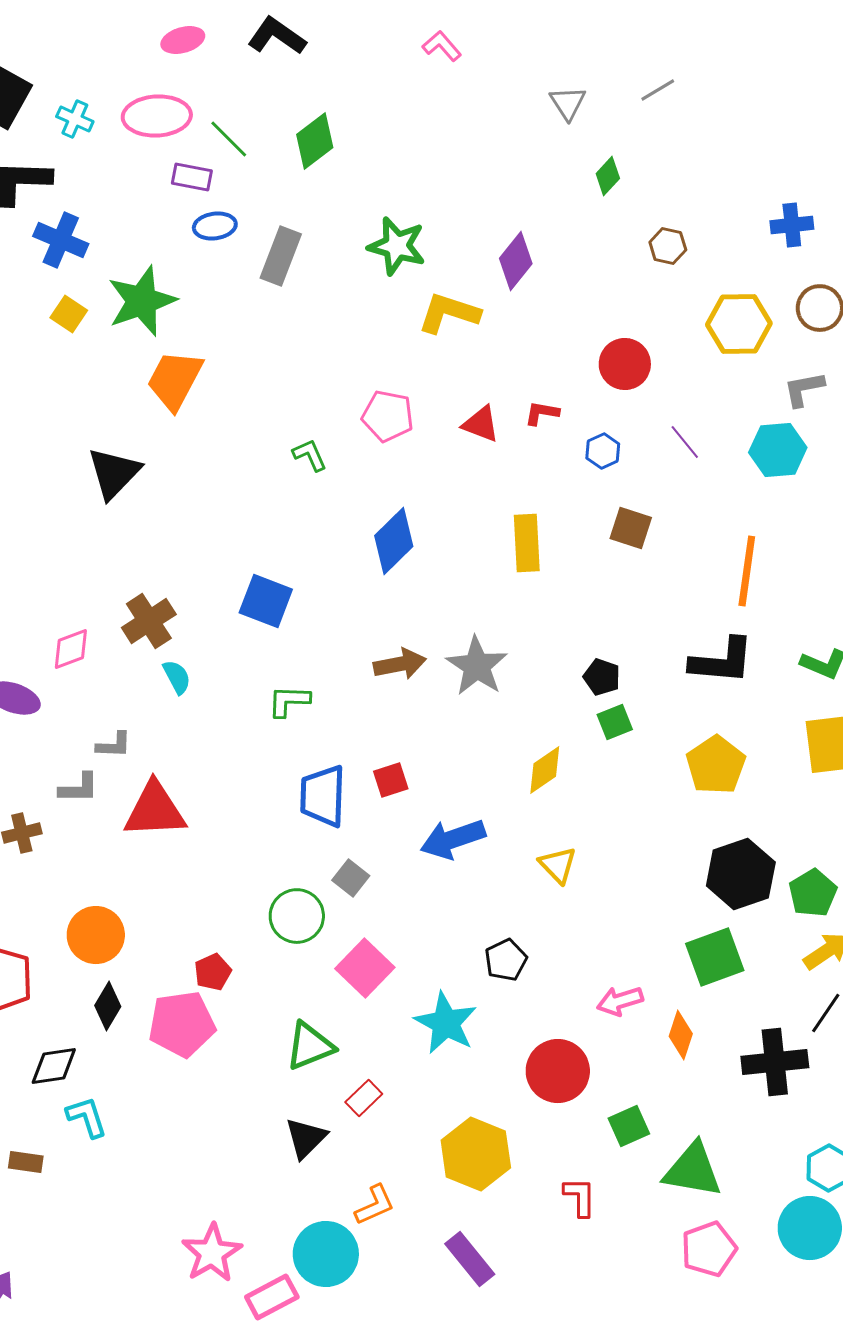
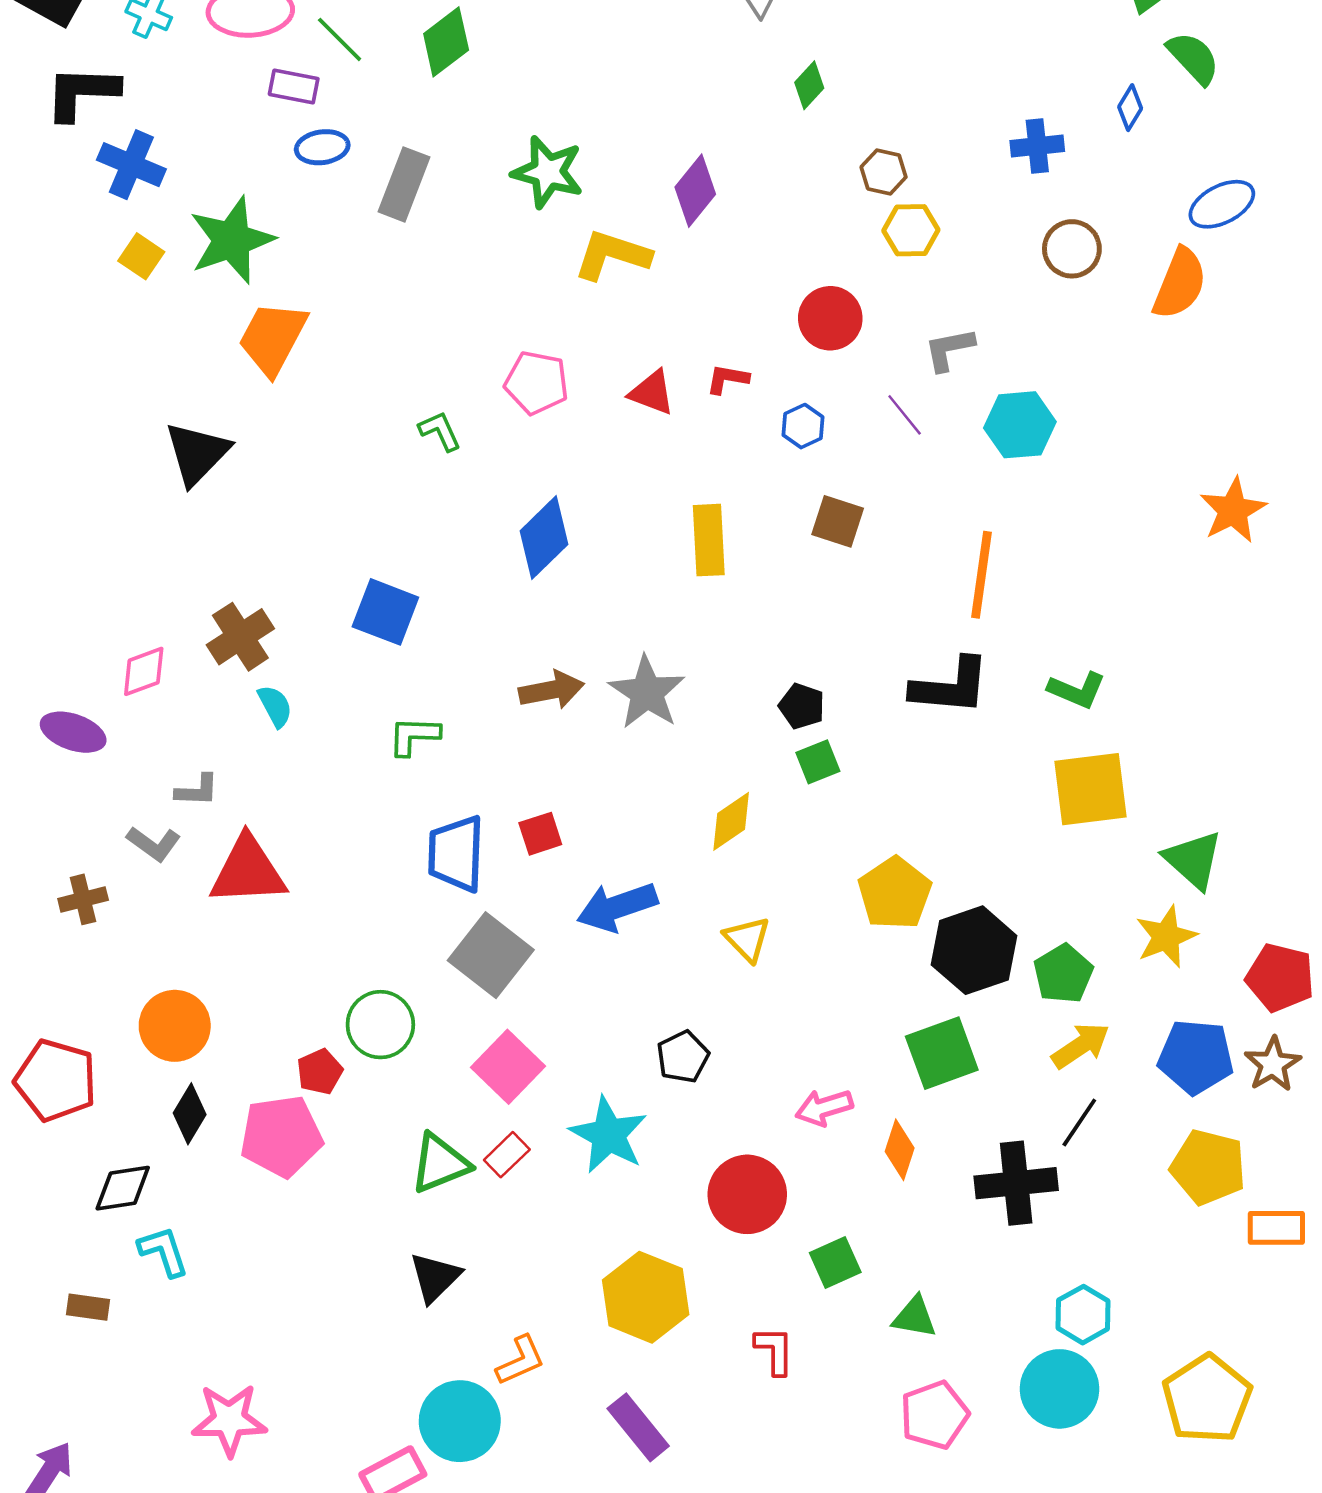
yellow hexagon: (739, 324) -> (911, 230), moved, size x0.7
gray L-shape: (804, 389) -> (949, 349), moved
yellow pentagon: (716, 765) -> (895, 893), moved
gray L-shape: (79, 788) -> (154, 844), turned 36
gray square: (351, 878) -> (491, 955), size x1.8
green circle: (297, 916) -> (380, 1025), moved
red rectangle: (364, 1098) -> (507, 1155), moved
green triangle: (693, 1170) -> (915, 1317), size x0.6
pink star: (212, 1253) -> (229, 1420), moved, turned 30

